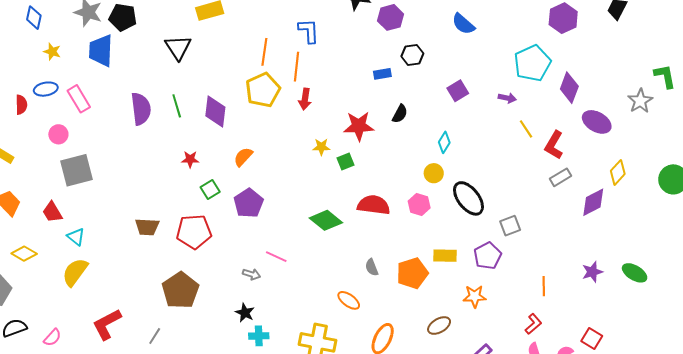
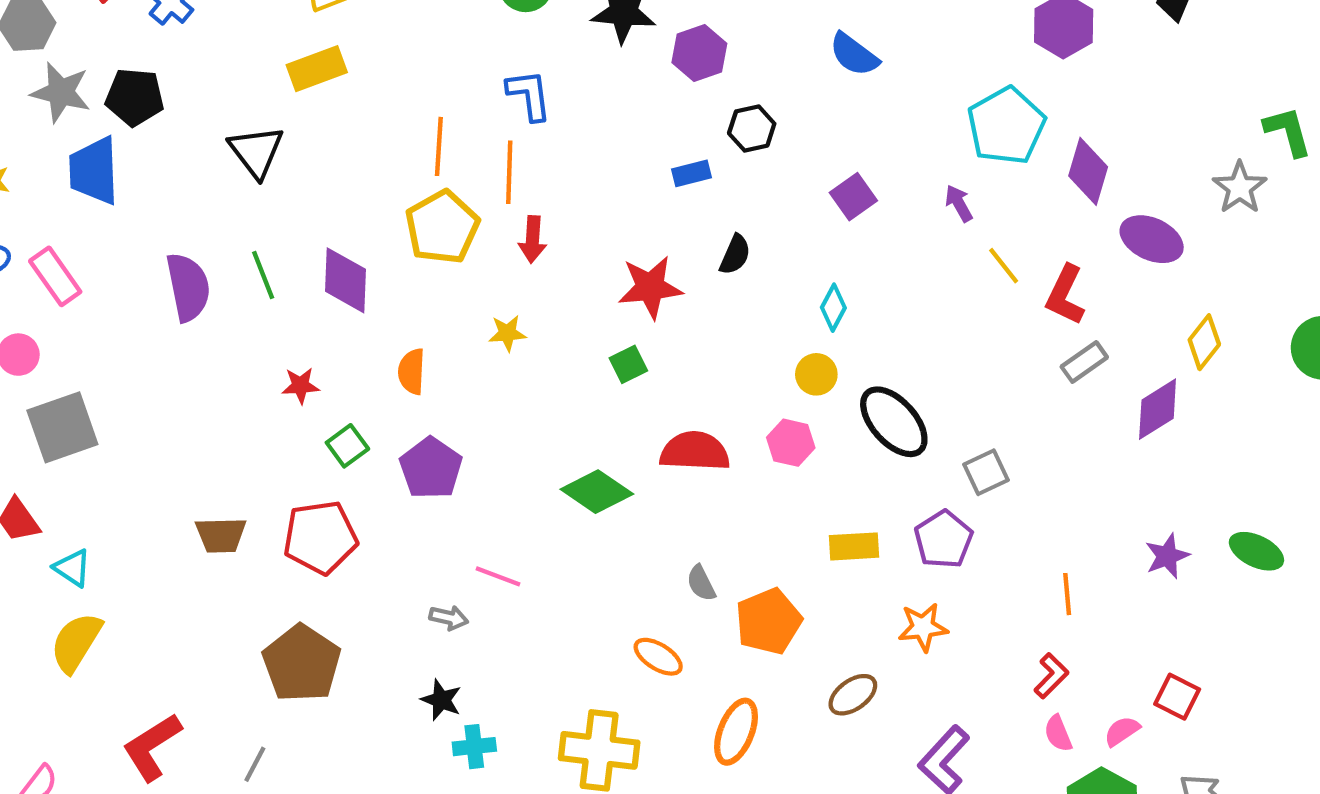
purple arrow: (507, 98) -> (959, 203), turned -126
yellow star: (321, 147) -> (507, 333), moved
orange semicircle: (243, 157) -> (412, 372), turned -35
orange pentagon: (412, 273) -> (769, 621), moved

